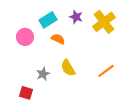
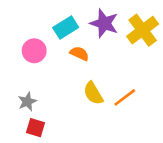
purple star: (76, 17) -> (104, 23), size x1.5
orange line: (106, 71) -> (125, 97), moved
gray star: (43, 74) -> (27, 102), moved

